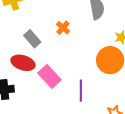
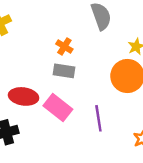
gray rectangle: (32, 39) -> (64, 71), moved, turned -30

